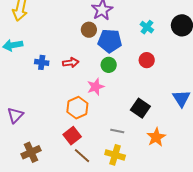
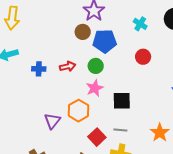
green circle: (109, 65) -> (96, 66), moved
black square: (140, 108) -> (122, 101), moved, turned -30
purple triangle: (15, 115) -> (52, 121), moved
red square: (72, 136) -> (97, 137), moved

